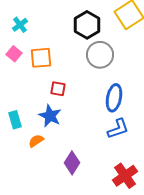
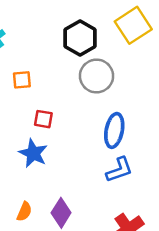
orange square: (41, 58) -> (22, 80), size x0.7
orange semicircle: (36, 141) -> (24, 212), moved, turned 147

